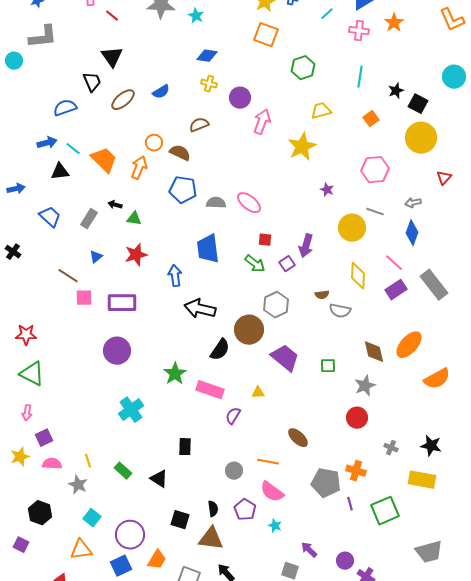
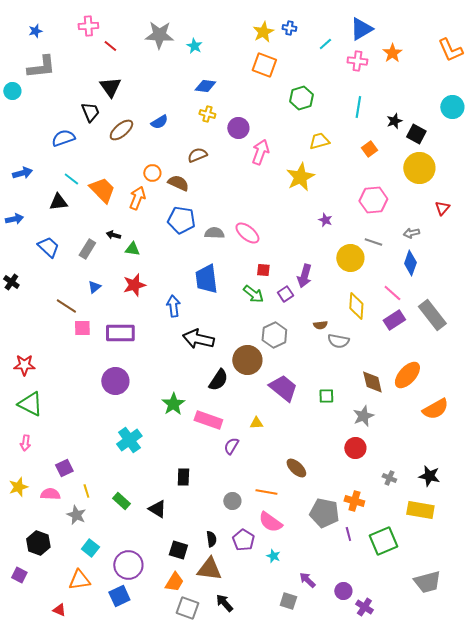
blue arrow: (47, 143) -> (22, 173), moved
purple square: (44, 438) -> (64, 468), moved
orange trapezoid: (157, 560) -> (174, 582), moved

